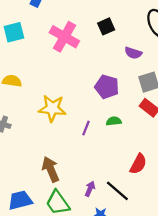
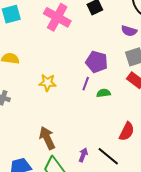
purple semicircle: (133, 53) -> (129, 31), moved
yellow star: (52, 108) -> (47, 83), size x0.7
purple line: (86, 128) -> (86, 84), moved

